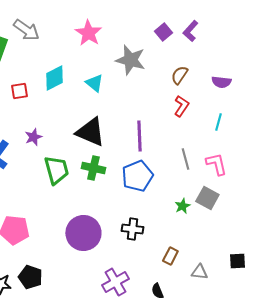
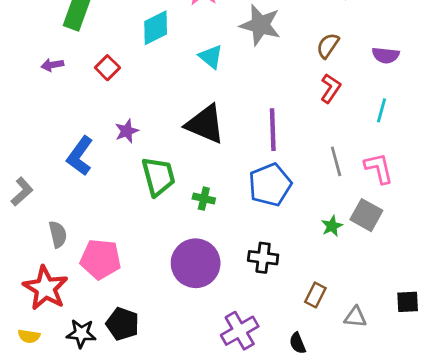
cyan diamond: (54, 78) -> (156, 28), moved
red square: (19, 91) -> (107, 68), turned -36
green cross: (93, 168) -> (204, 199), moved, size x0.7

